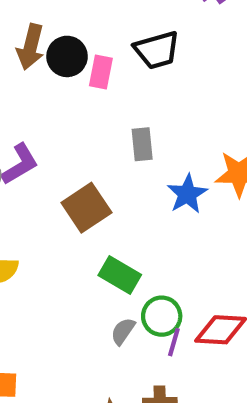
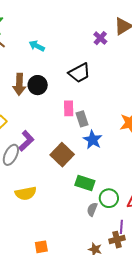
pink rectangle: (101, 72) -> (69, 108), moved
blue star: (187, 194) -> (93, 140), moved
purple line: (174, 342) -> (121, 227), moved

